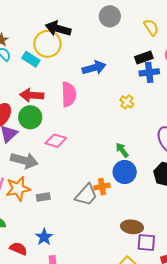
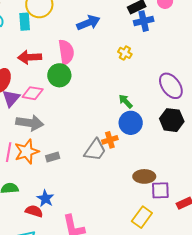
cyan rectangle: (31, 59) -> (25, 22), turned 60
green circle: (30, 117) -> (59, 75), moved
pink diamond: (56, 141) -> (33, 93), moved
blue star: (44, 237) -> (45, 198), moved

